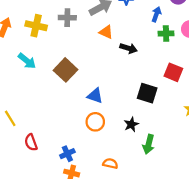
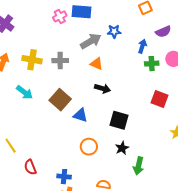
gray cross: (67, 18) -> (60, 61), moved
black arrow: (129, 48) -> (102, 88), moved
black square: (147, 93) -> (119, 120), moved
blue triangle: (95, 96) -> (80, 115), moved
blue cross: (67, 154) -> (64, 177), turned 32

